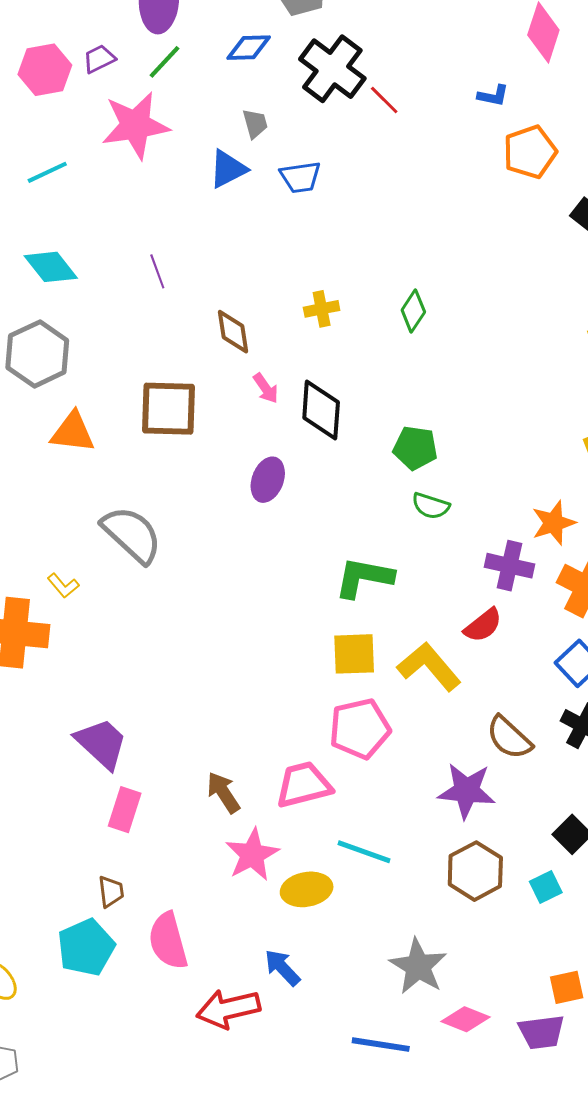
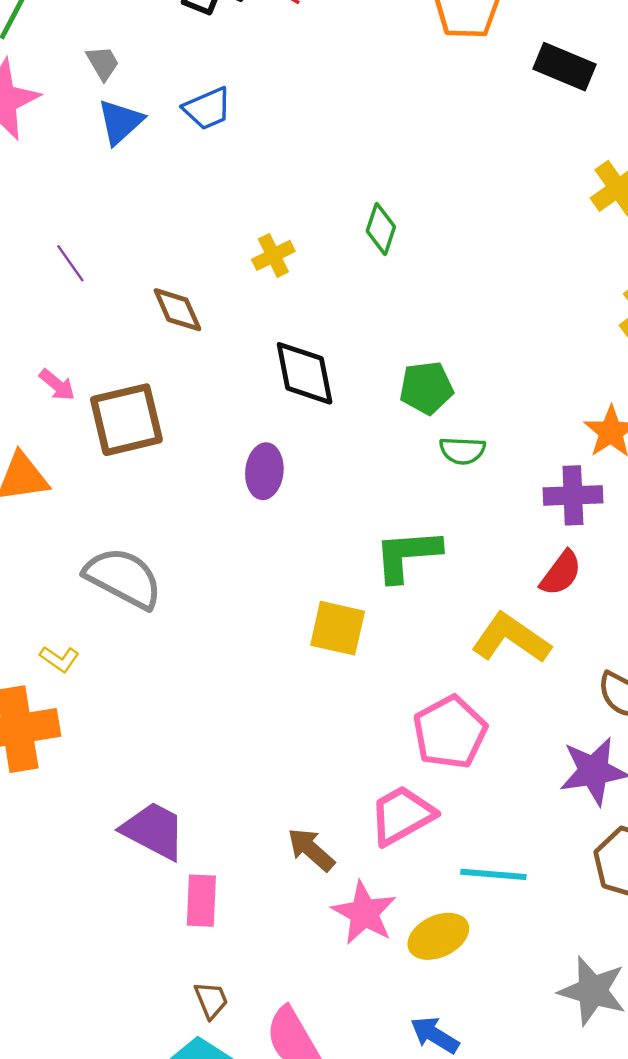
gray trapezoid: (255, 124) -> (103, 63), moved
pink arrow: (266, 388) -> (57, 385), moved
yellow square: (354, 654) -> (338, 628), moved, turned 30

